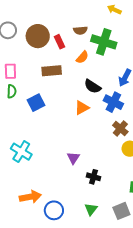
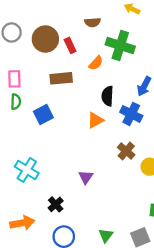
brown semicircle: (80, 30) -> (93, 22), moved
black semicircle: (93, 86) -> (108, 96), turned 60
brown cross: (120, 129) -> (126, 151), moved
black cross: (93, 177) -> (56, 204), moved, turned 32
orange arrow: (30, 197) -> (22, 223), moved

